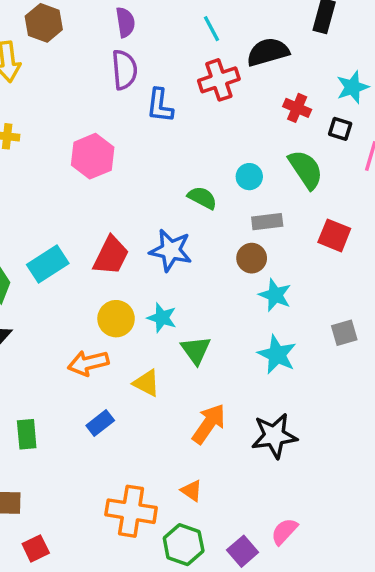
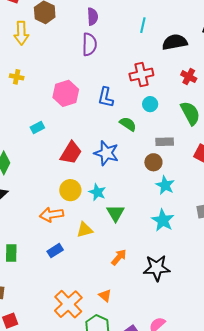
cyan line: (211, 29) -> (143, 25), turned 35
red cross: (219, 80) -> (141, 74), moved
blue L-shape: (160, 106) -> (106, 97), moved
cyan circle: (249, 177) -> (150, 104), moved
cyan rectangle: (48, 264) -> (37, 128), moved, size x0.6
yellow triangle: (146, 383) -> (85, 230), turned -48
orange arrow: (209, 424) -> (119, 257), size x0.7
orange cross: (131, 511) -> (68, 304), turned 32

